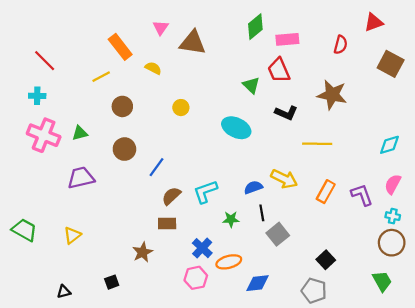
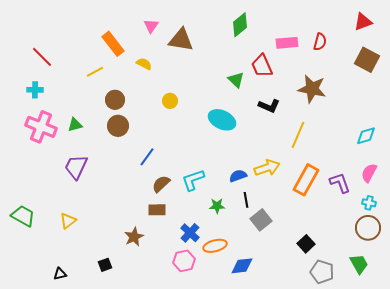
red triangle: (374, 22) -> (363, 22), moved
pink rectangle: (287, 39) -> (287, 43), moved
yellow line: (317, 144) -> (298, 135), turned -68
brown circle: (124, 149) -> (118, 126), moved
purple trapezoid: (81, 178) -> (76, 167), turned -52
yellow arrow: (284, 179) -> (267, 168), turned -45
orange rectangle: (326, 192) -> (306, 180), size x1.4
gray pentagon: (314, 291) -> (322, 272), moved

